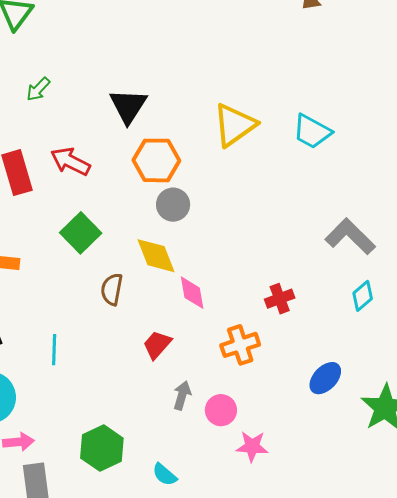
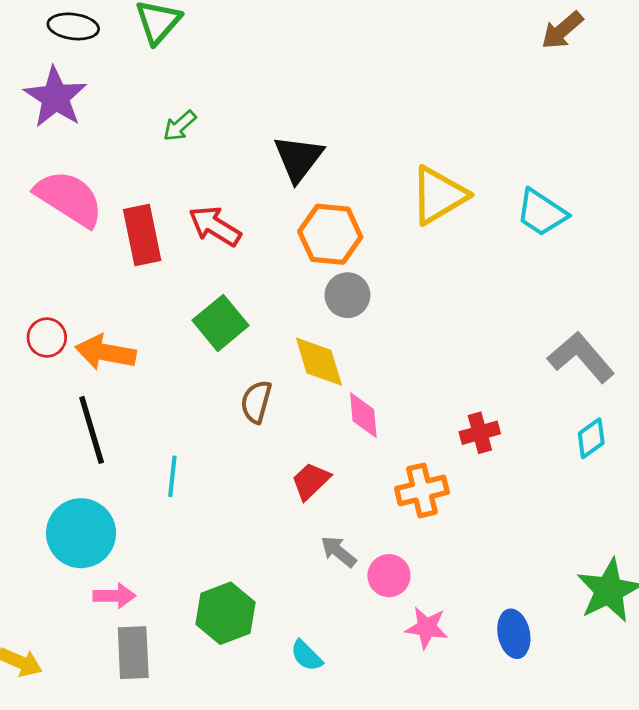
blue ellipse: (325, 378) -> (514, 634), moved, turned -60
gray arrow: (182, 395) -> (339, 552), turned -72

